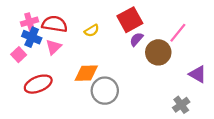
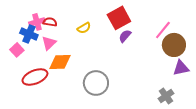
pink cross: (29, 22) -> (37, 22), moved
red semicircle: (55, 24) -> (50, 22), size x0.6
brown circle: (158, 52) -> (174, 45), moved
orange diamond: (86, 73) -> (60, 62), moved
purple triangle: (198, 74) -> (181, 68), turned -42

